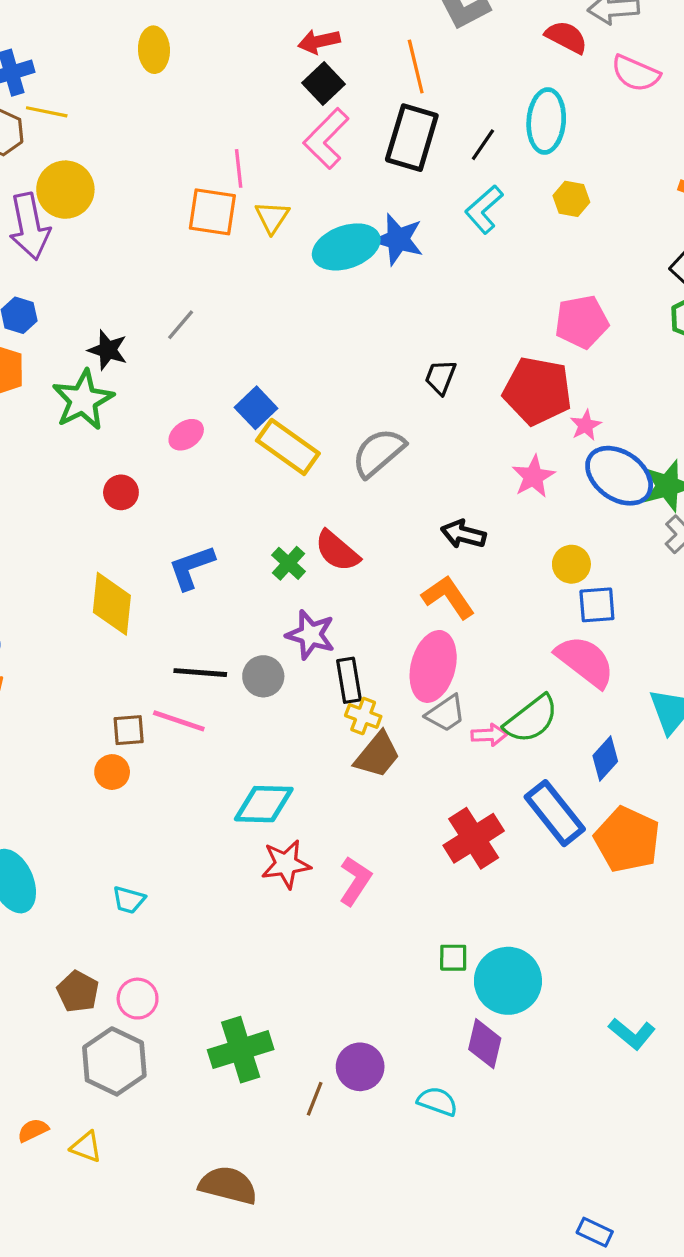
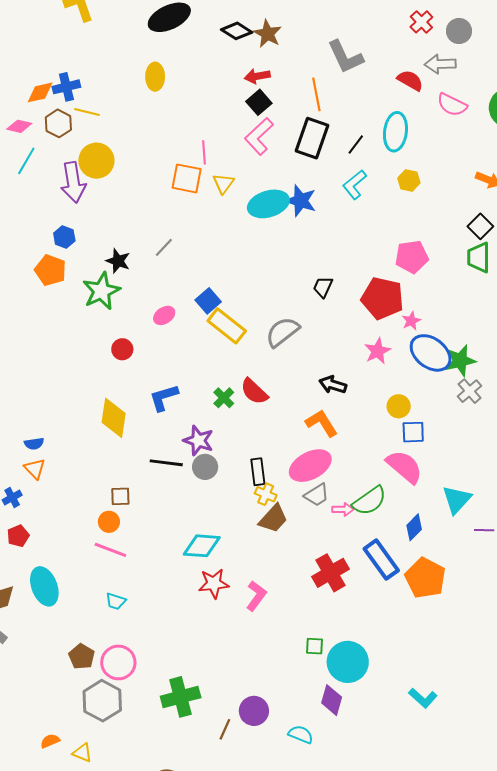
purple star: (311, 635) -> (198, 441), moved
pink ellipse: (433, 666) -> (310, 466), turned 45
pink line: (179, 721) -> (110, 550), moved
pink circle: (138, 999) -> (118, 662), size x1.4

